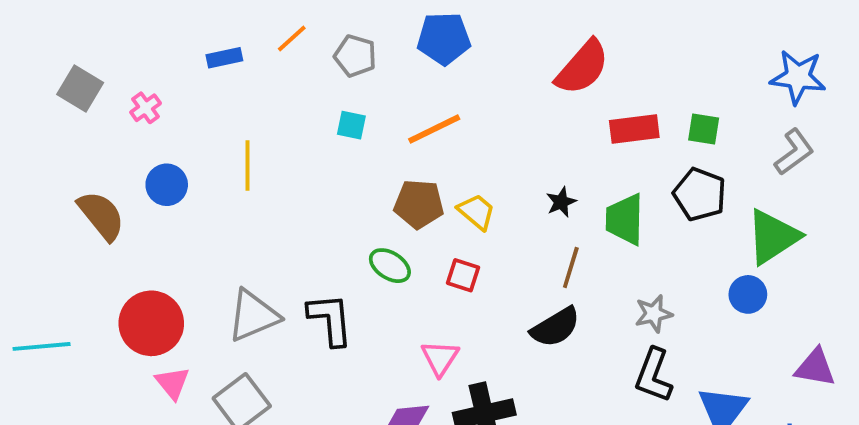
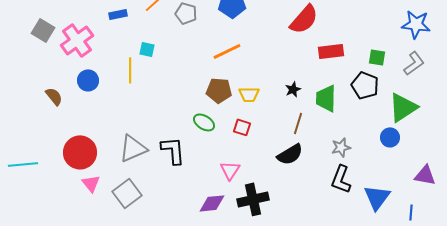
pink cross: (146, 108) -> (77, 40), size x2.0
cyan square: (351, 125) -> (147, 49), moved
green square: (704, 129) -> (377, 57), moved
yellow trapezoid: (477, 212) -> (249, 94), turned 140
brown semicircle: (101, 216) -> (54, 96), size x0.7

